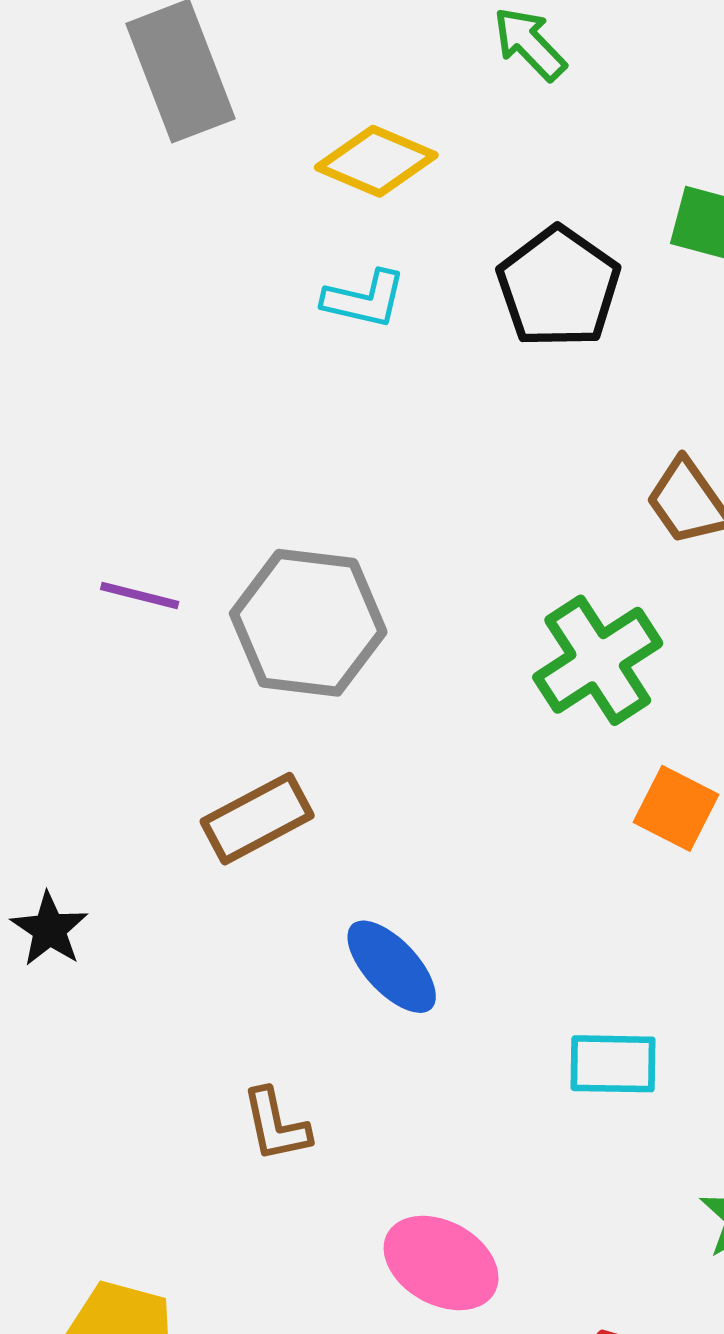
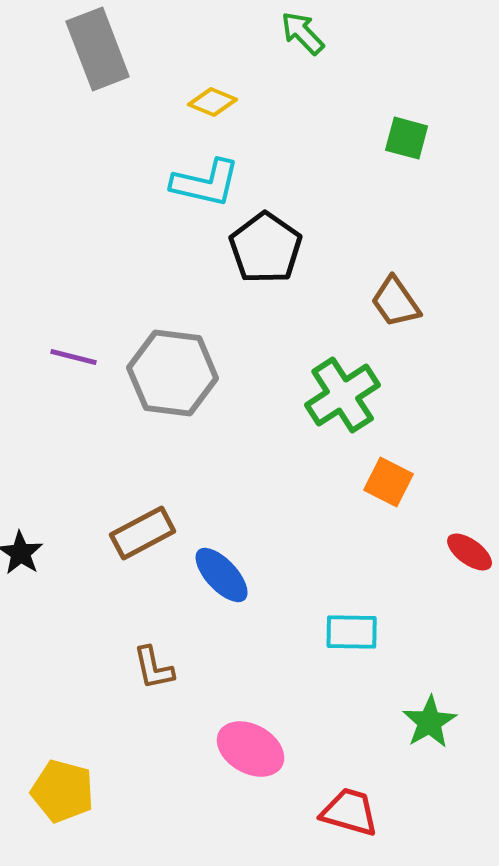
yellow diamond: (376, 161) -> (213, 102), size x0.7
black pentagon: (559, 287) -> (266, 248), moved
cyan L-shape: (364, 299) -> (206, 183), size x1.4
brown rectangle: (257, 819) -> (143, 533), moved

